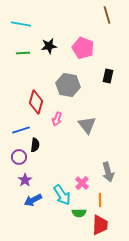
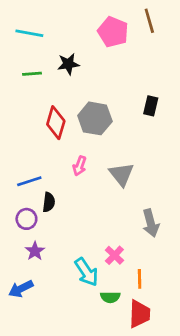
pink pentagon: (83, 48) -> (113, 32), moved
red diamond: (36, 102) -> (56, 123), moved
gray arrow: (108, 172) -> (151, 223), moved
blue arrow: (33, 200) -> (21, 289), moved

